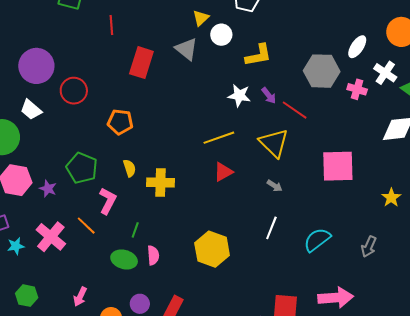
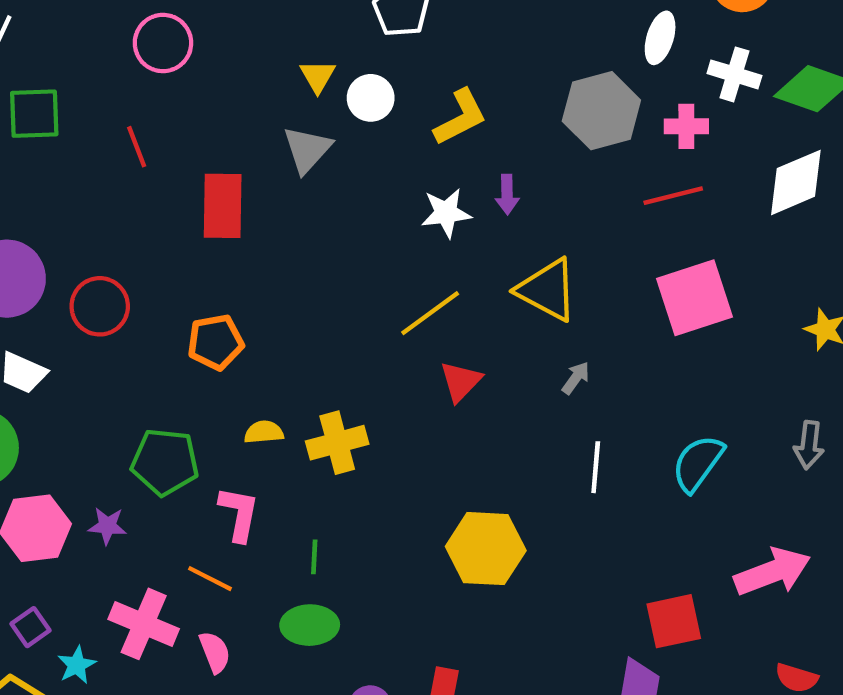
gray triangle: (186, 49) -> (307, 149), turned 50
purple arrow: (269, 96) -> (507, 194), turned 54
red line: (295, 110) -> (673, 196), moved, turned -32
yellow semicircle: (130, 168) -> (264, 432), turned -60
gray arrow: (275, 186) -> (576, 378), turned -70
pink semicircle: (153, 255) -> (215, 652), moved

